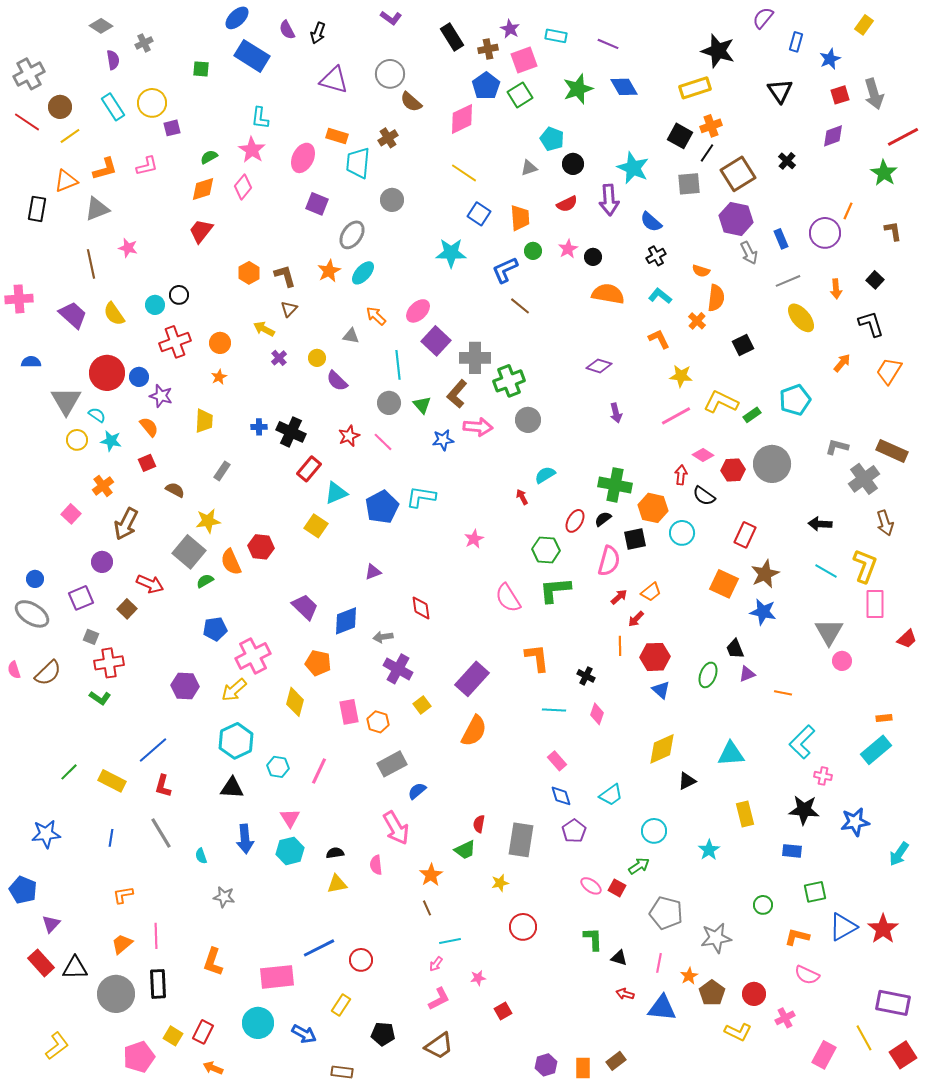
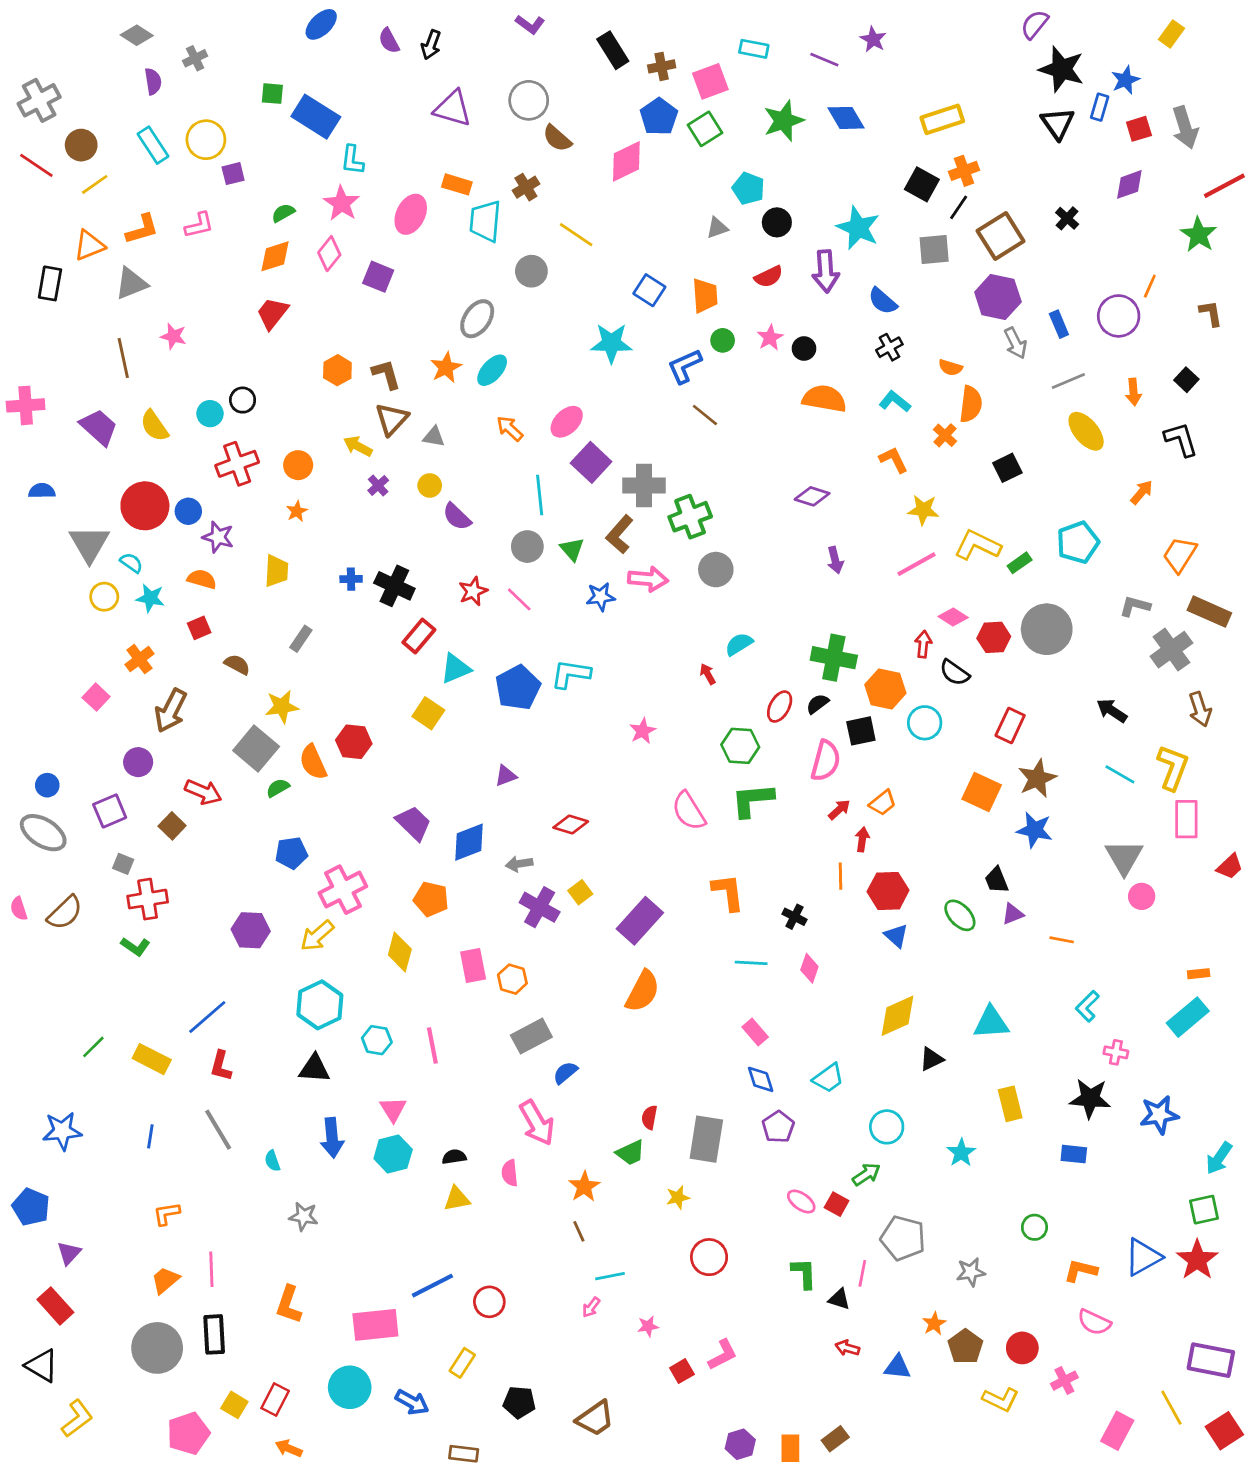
purple star: (510, 29) -> (873, 39), moved
blue rectangle: (796, 42) -> (1100, 107), moved
black star: (718, 51) -> (1062, 69), moved
blue rectangle: (252, 56) -> (316, 117), moved
yellow line: (464, 173) -> (576, 235), moved
purple square: (317, 204) -> (378, 277), moved
brown triangle: (289, 309) -> (392, 419), size x1.5
gray triangle: (351, 336) -> (434, 437), moved
orange trapezoid: (889, 371) -> (1180, 555), moved
orange semicircle: (149, 427) -> (202, 579), turned -35
black arrow: (820, 524) -> (1112, 711), turned 30
red diamond: (421, 608) -> (571, 825), turned -65
red arrow: (636, 619) -> (862, 839), turned 144
green ellipse: (708, 675) -> (960, 915), turned -65
yellow square: (422, 705) -> (580, 892), moved
cyan L-shape: (802, 742) -> (1087, 1006), size x0.7
pink line: (319, 771) -> (432, 1046), turned -36
green square: (815, 892) -> (1204, 1210), moved
gray star: (716, 938) -> (971, 1272), size x0.7
pink line: (659, 963) -> (862, 1273), moved
black triangle: (75, 968) -> (42, 1366), moved, turned 32
pink L-shape: (439, 999) -> (723, 1355), moved
blue triangle: (662, 1008) -> (898, 1367), size x0.7

